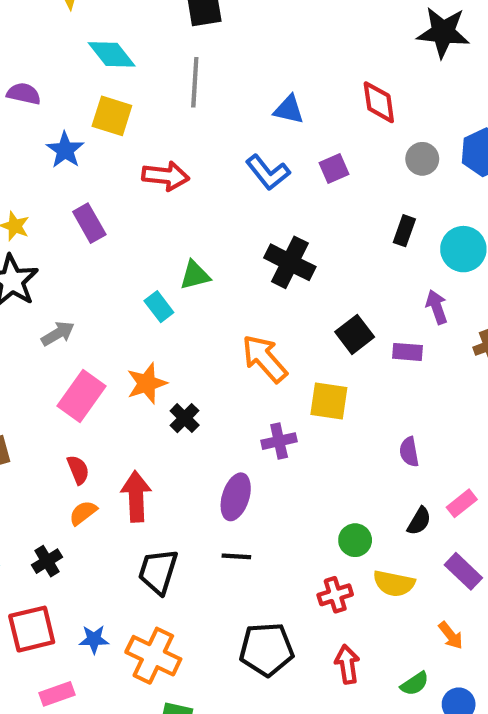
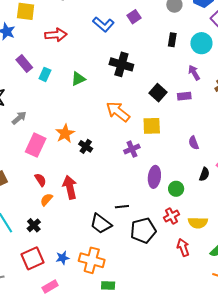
cyan rectangle: (159, 307) -> (45, 74), moved, turned 72
purple ellipse: (236, 497) -> (154, 177), moved
black trapezoid: (158, 571) -> (101, 224), moved, turned -60
yellow semicircle: (394, 583) -> (198, 223), moved
black pentagon: (266, 649) -> (143, 231), moved

